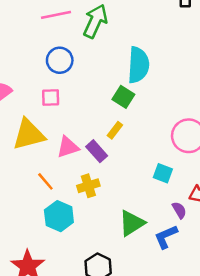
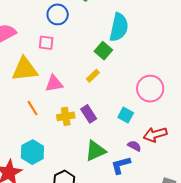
purple rectangle: (97, 151) -> (89, 114), moved
purple semicircle: (179, 210) -> (134, 146), turned -40
cyan hexagon: (59, 216) -> (32, 152), moved

